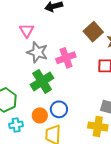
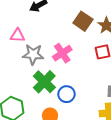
pink triangle: (27, 30) -> (17, 35), turned -42
blue circle: (59, 109) -> (66, 94), moved

